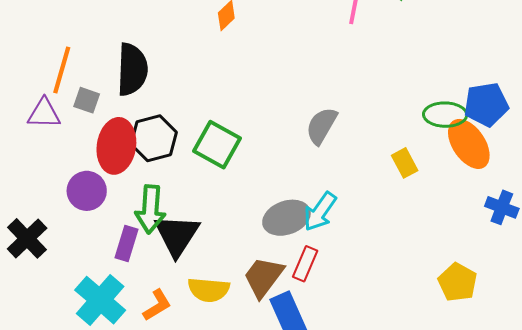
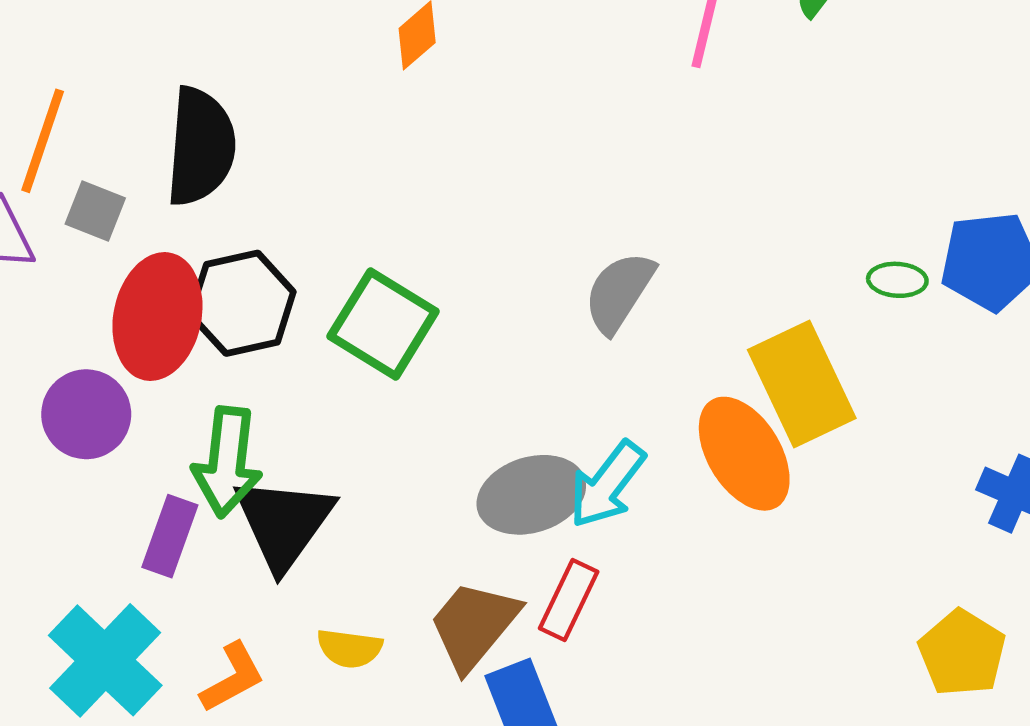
green ellipse: (445, 115) -> (897, 280), size x0.6
orange ellipse: (469, 144) -> (744, 454), moved
yellow rectangle: (405, 163) -> (802, 384), size x1.8
yellow pentagon: (458, 282) -> (962, 653), moved
yellow semicircle: (209, 290) -> (350, 648), size x0.7

